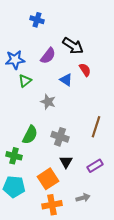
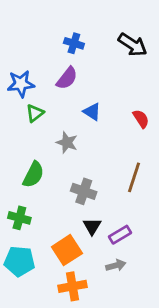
blue cross: (37, 20) -> (74, 43), moved
black arrow: (73, 46) -> (133, 45), moved
red semicircle: (85, 70) -> (141, 119), moved
green semicircle: (30, 135) -> (33, 175), moved
purple rectangle: (95, 166) -> (120, 235), moved
gray arrow: (83, 198) -> (116, 265), moved

